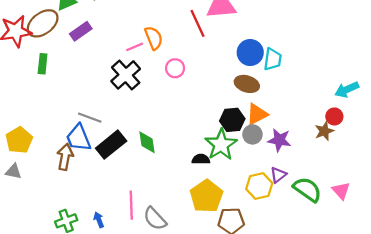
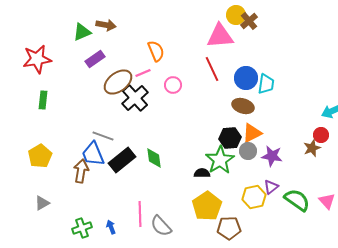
brown ellipse: (43, 23) -> (118, 82), moved
red line: (197, 23) -> (212, 69), moved
orange semicircle: (154, 38) -> (156, 51), moved
green rectangle: (43, 64) -> (43, 100), moved
pink circle: (175, 68) -> (173, 85), moved
gray triangle: (13, 171) -> (42, 203), moved, turned -42

